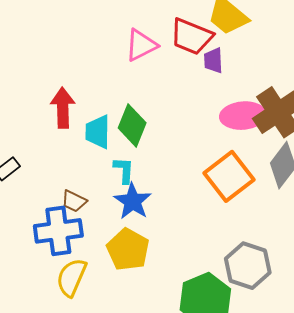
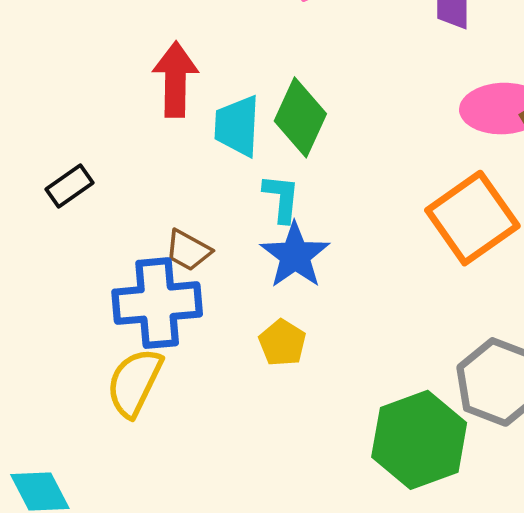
yellow pentagon: (128, 250) -> (282, 343), size x0.6
yellow semicircle: (71, 277) -> (134, 382), moved

